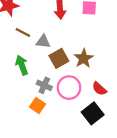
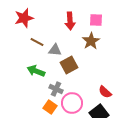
brown star: (84, 58) -> (91, 41), moved
green arrow: (22, 65) -> (36, 71), turned -48
pink circle: (69, 88) -> (72, 103), moved

